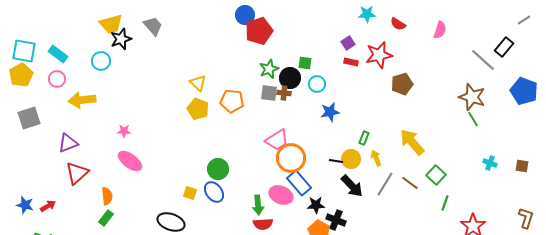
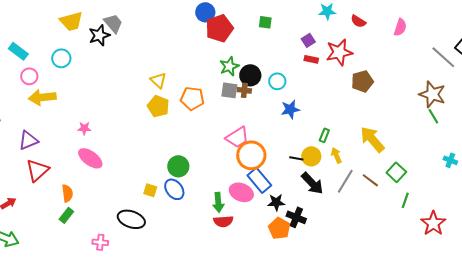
black star: (121, 39) -> (99, 35), moved
green square: (305, 63) -> (265, 22), moved
pink circle: (57, 79) -> (29, 76), moved

